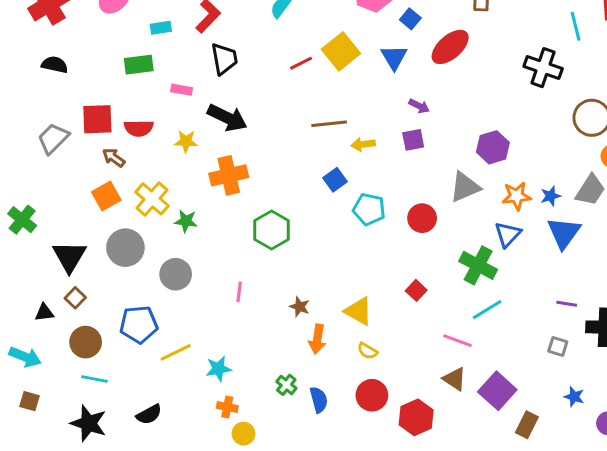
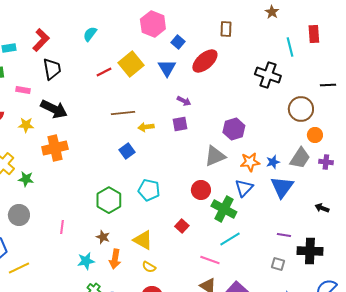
cyan pentagon: (369, 209) -> (149, 190), moved
red circle: (422, 218) -> (201, 190), moved
green hexagon: (272, 230) -> (109, 200), moved
cyan star: (218, 369) -> (86, 261), moved

